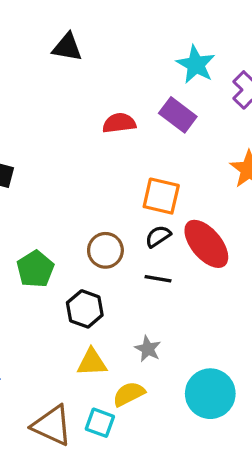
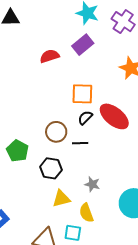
purple rectangle: (178, 115) -> (83, 45), turned -65
black line: (158, 279) -> (80, 143), moved
yellow semicircle: (129, 394) -> (86, 213), turned -72

